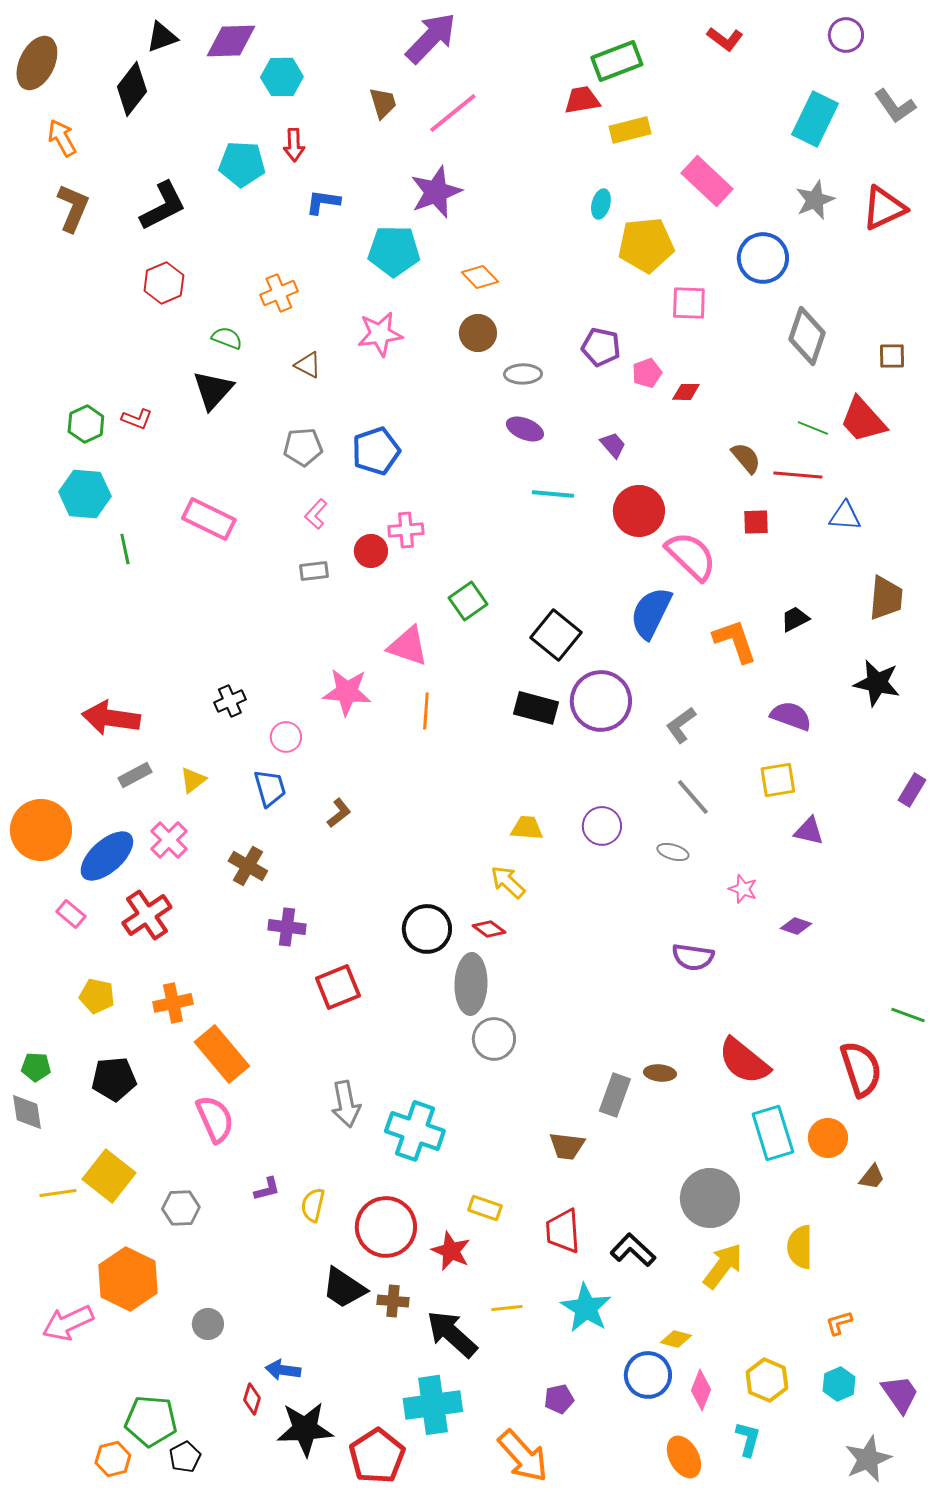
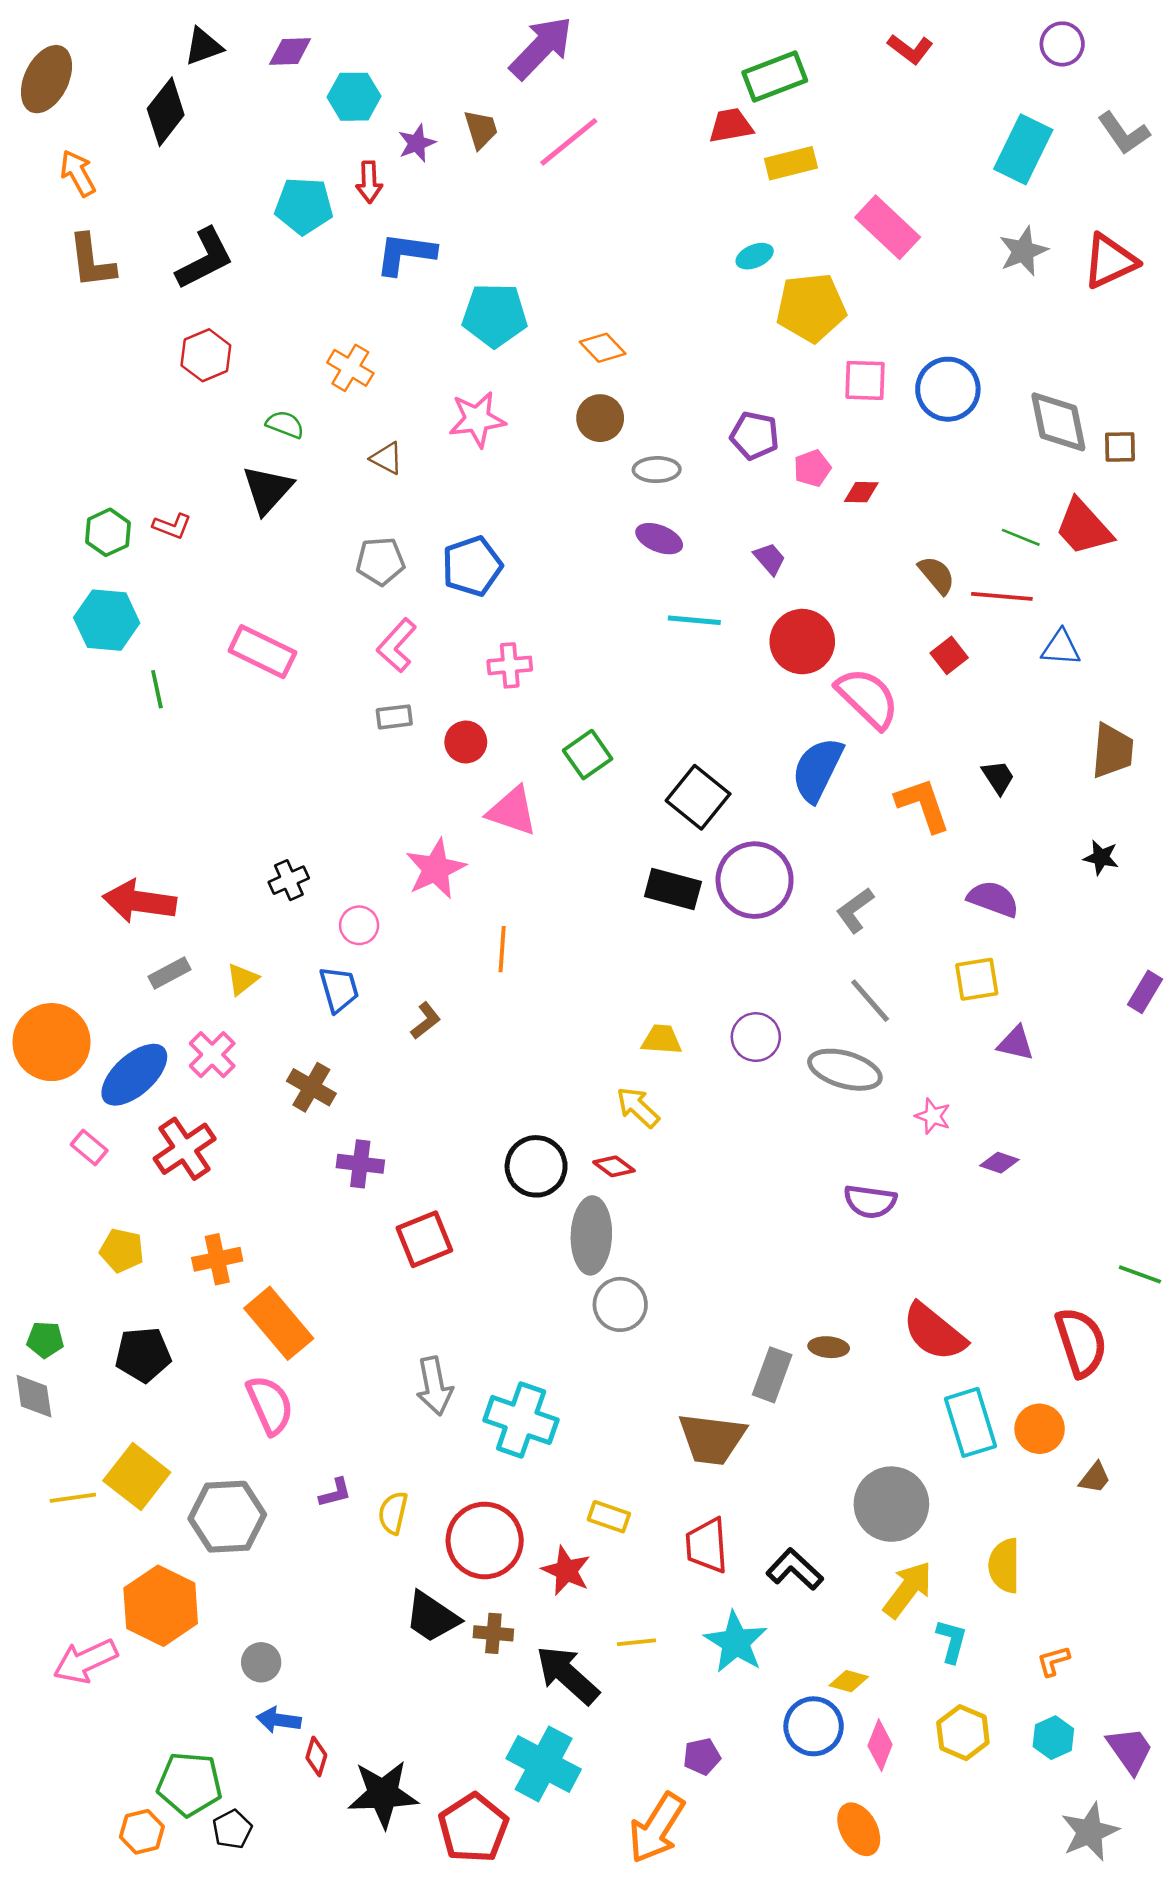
purple diamond: (231, 41) -> (290, 51), size x0.7
purple star: (436, 192) -> (417, 143), moved, size x0.6
blue L-shape: (323, 202) -> (406, 254), size x1.4
cyan ellipse: (601, 204) -> (755, 256), turned 52
brown L-shape: (73, 208) -> (92, 261), turned 150
blue circle: (763, 258) -> (948, 389), moved
orange cross: (279, 293) -> (350, 368), turned -36
gray diamond: (807, 336) -> (1058, 422), moved, turned -30
pink L-shape: (316, 514) -> (397, 645), size x1.4
red square: (756, 522) -> (949, 655), turned -36
red circle: (371, 551) -> (466, 742), moved
black trapezoid: (795, 619) -> (998, 777), turned 84
black star: (877, 683) -> (1101, 858), size x0.6
pink star: (347, 692) -> (436, 869), turned -30
orange line: (426, 711) -> (502, 949), moved
gray ellipse: (673, 852) -> (845, 1070), size x1.8
brown trapezoid: (567, 1146) -> (712, 1439), size x1.5
gray hexagon: (181, 1208) -> (227, 1517), size x1.6
blue arrow: (283, 1370) -> (279, 1720), moved
cyan cross: (433, 1405) -> (544, 1764), turned 36
cyan L-shape: (748, 1439) -> (952, 1641), moved
orange arrow: (523, 1456) -> (657, 1828), turned 74

